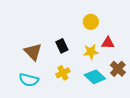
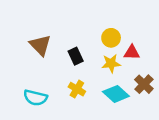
yellow circle: (91, 22) -> (111, 38), moved
brown triangle: (33, 52) -> (40, 45), moved
yellow cross: (63, 73) -> (77, 89), turned -32

